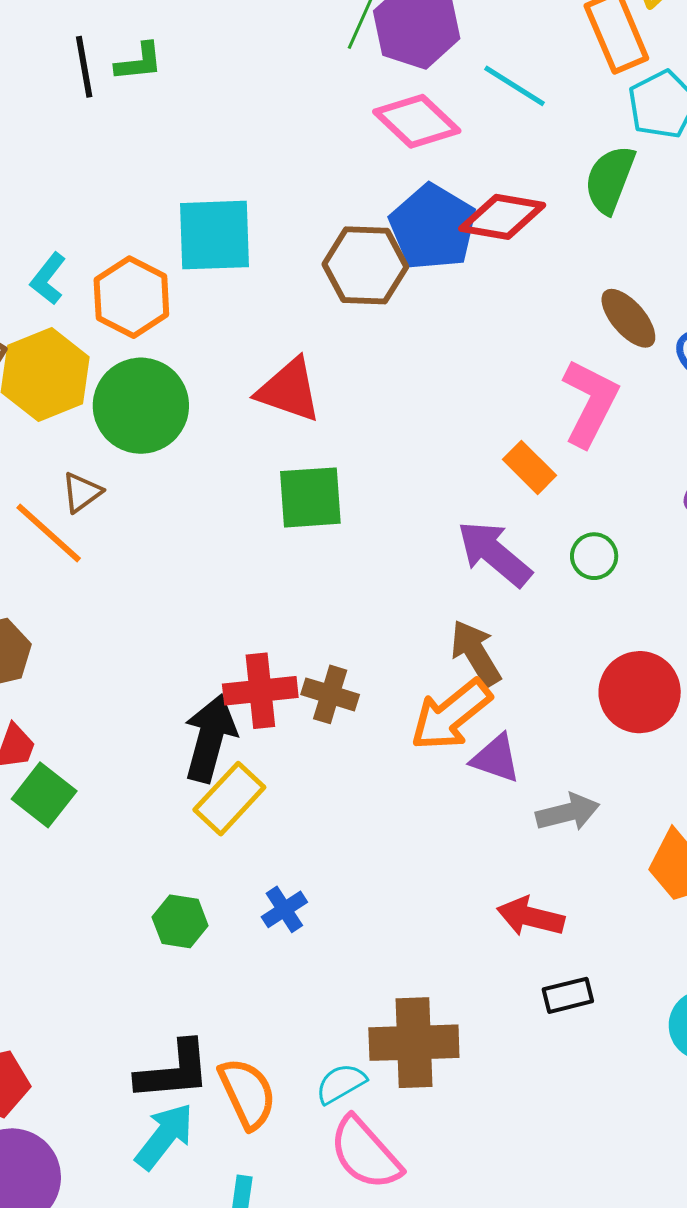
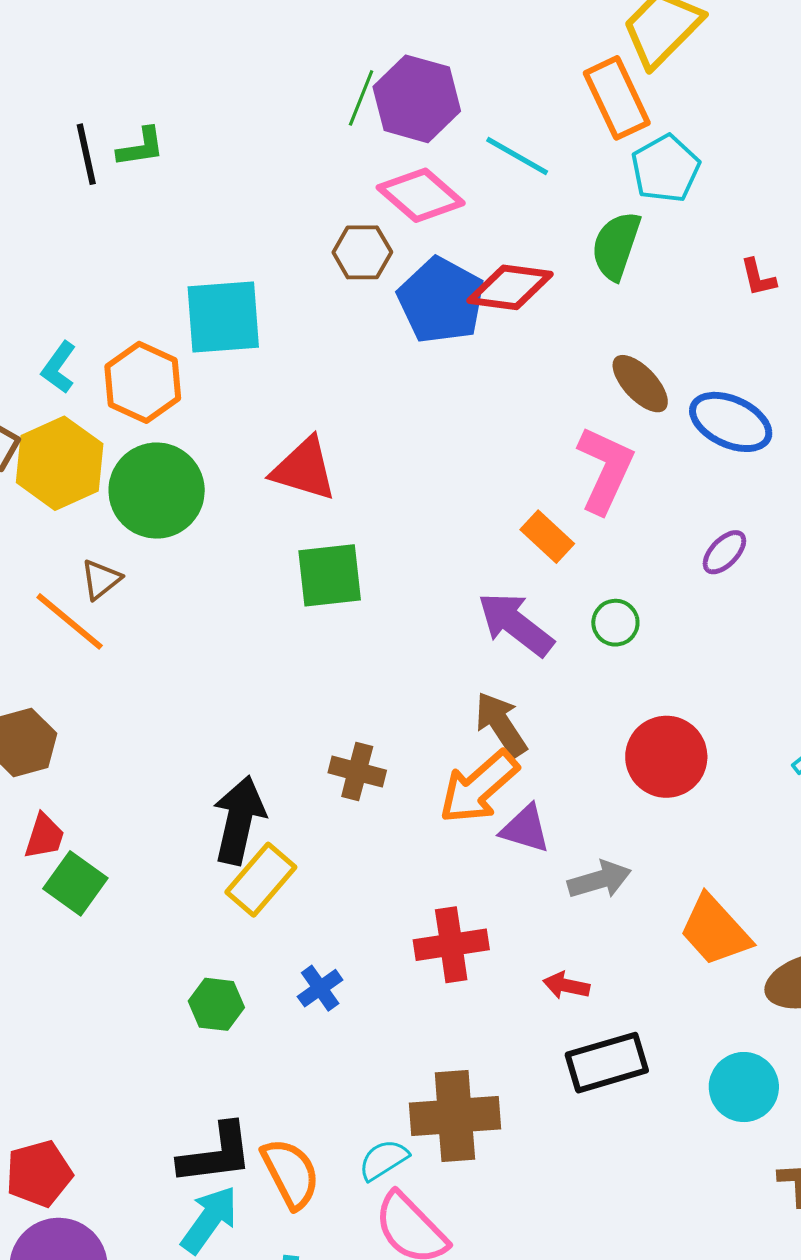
brown hexagon: (365, 265) -> (362, 252), moved, size x0.7
red cross: (260, 691) -> (451, 945), moved
red arrow: (530, 917) -> (566, 986), size x0.7
black rectangle: (568, 995) -> (607, 1063), size x1.6

